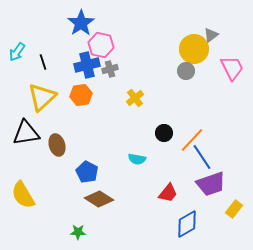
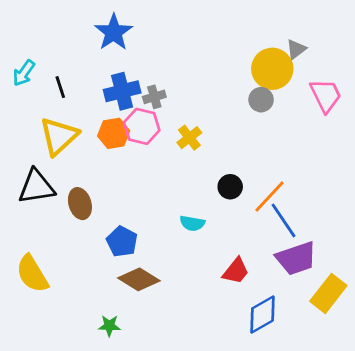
pink hexagon: (101, 45) -> (142, 126), moved
yellow rectangle: (234, 209) -> (328, 293), size x1.5

